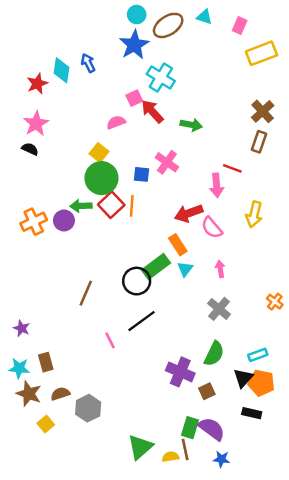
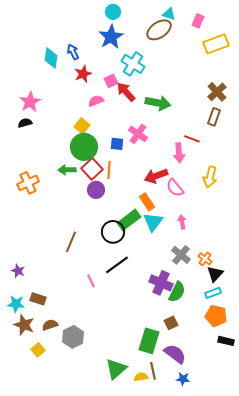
brown ellipse: (168, 25) -> (159, 30), moved
red star: (37, 84) -> (83, 74), moved
green arrow: (191, 125) -> (158, 103), size x1.4
black semicircle: (30, 149) -> (25, 123), turned -40
purple circle: (64, 220) -> (96, 190), moved
cyan triangle: (185, 269) -> (153, 222), size x1.5
orange cross: (275, 302) -> (205, 259), moved
brown rectangle: (46, 362) -> (38, 299), turned -56
purple cross: (180, 372) -> (161, 283), moved
black triangle: (243, 378) -> (215, 274), moved
black rectangle: (252, 413) -> (226, 341), moved
green rectangle: (190, 428) -> (149, 341), moved, size x1.4

